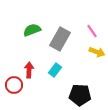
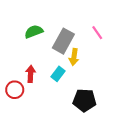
yellow arrow: (97, 52) -> (74, 57), moved, turned 77

